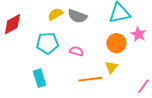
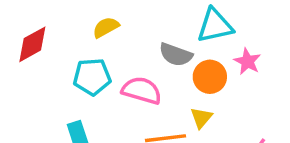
gray semicircle: (77, 16) -> (176, 55), moved
pink semicircle: (76, 51) -> (142, 90), size x1.6

